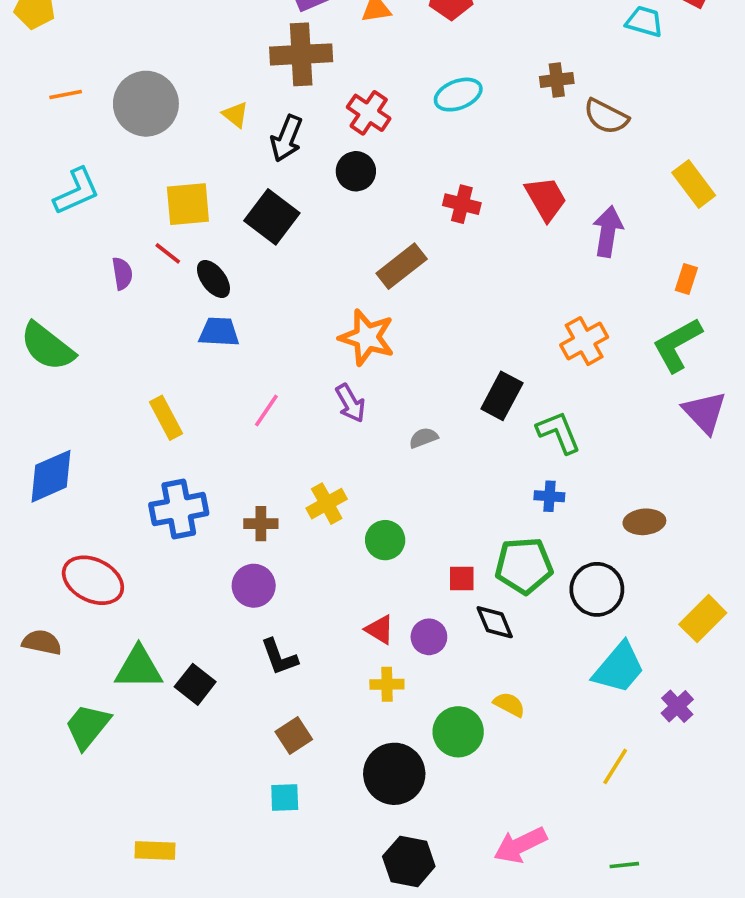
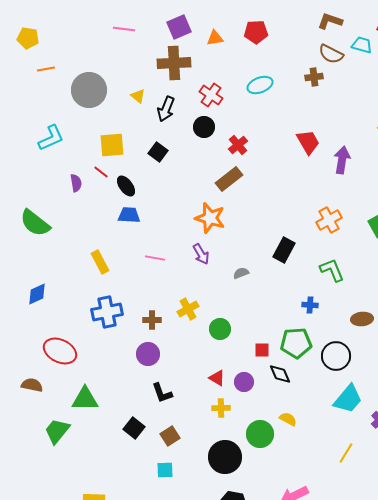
orange line: (66, 95) -> (46, 69), moved
brown semicircle: (606, 116) -> (331, 54), moved
red cross: (462, 204) -> (238, 145), moved, turned 36
black square: (272, 217) -> (158, 152), size x0.7
pink line: (266, 410) -> (155, 258), turned 66
green L-shape: (559, 432) -> (332, 270), moved
blue diamond: (51, 476) -> (37, 294), size x0.7
black square: (195, 684) -> (134, 428), moved

